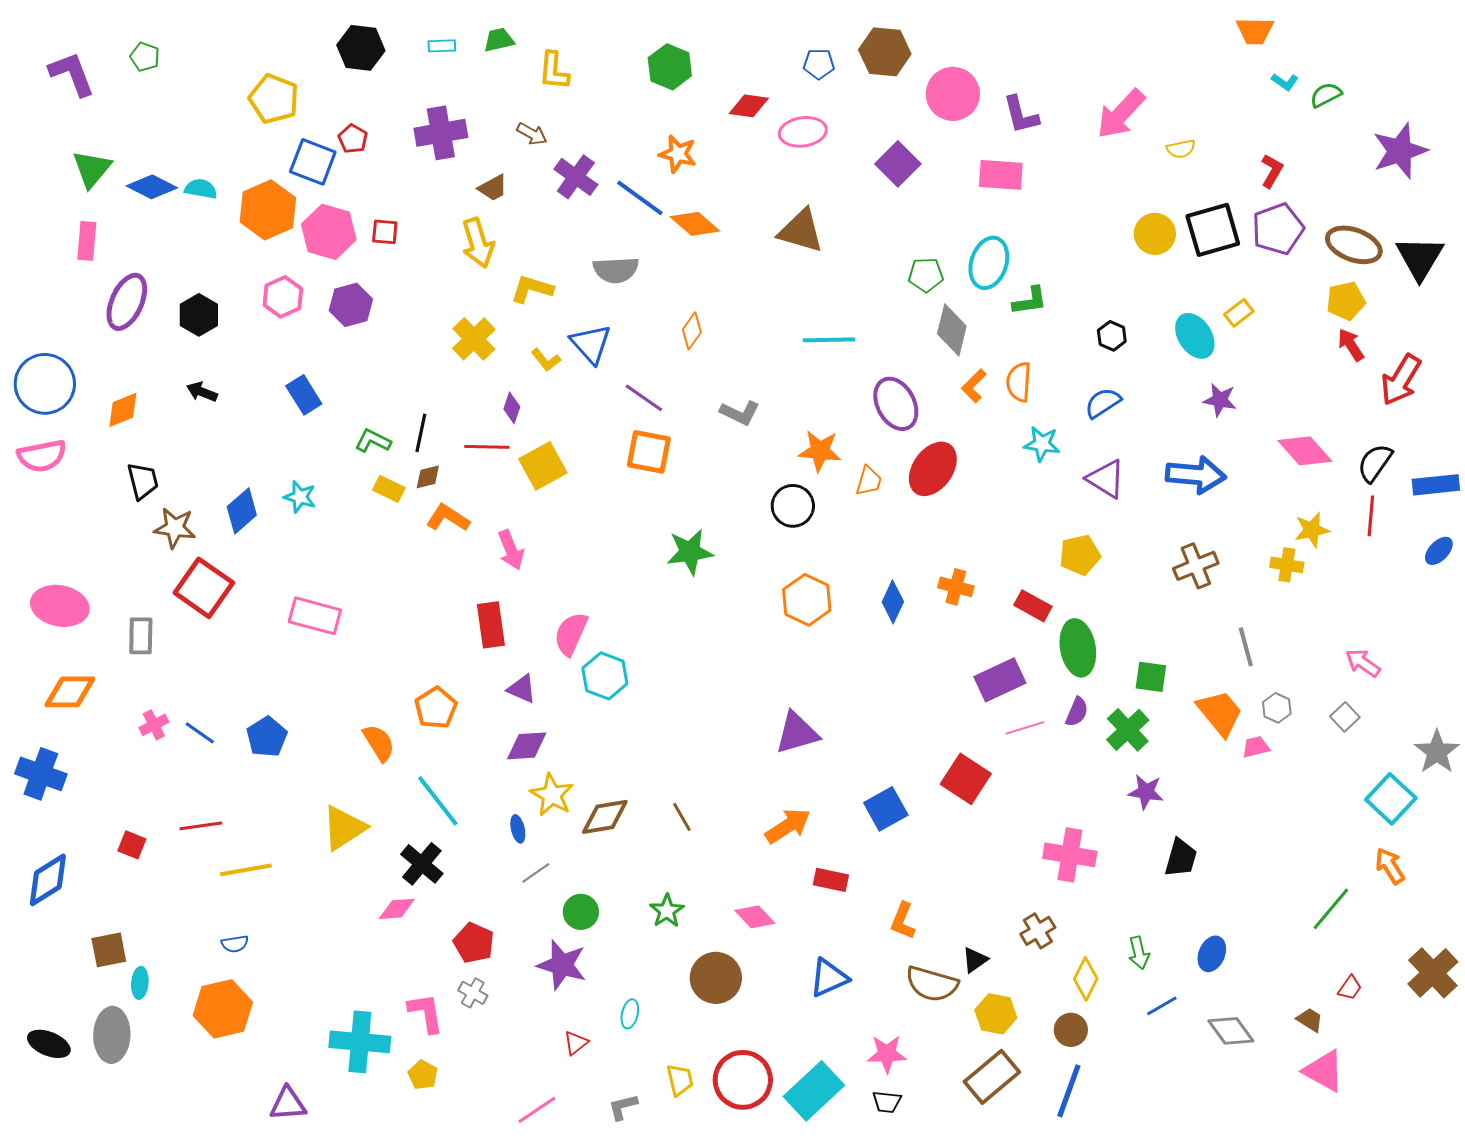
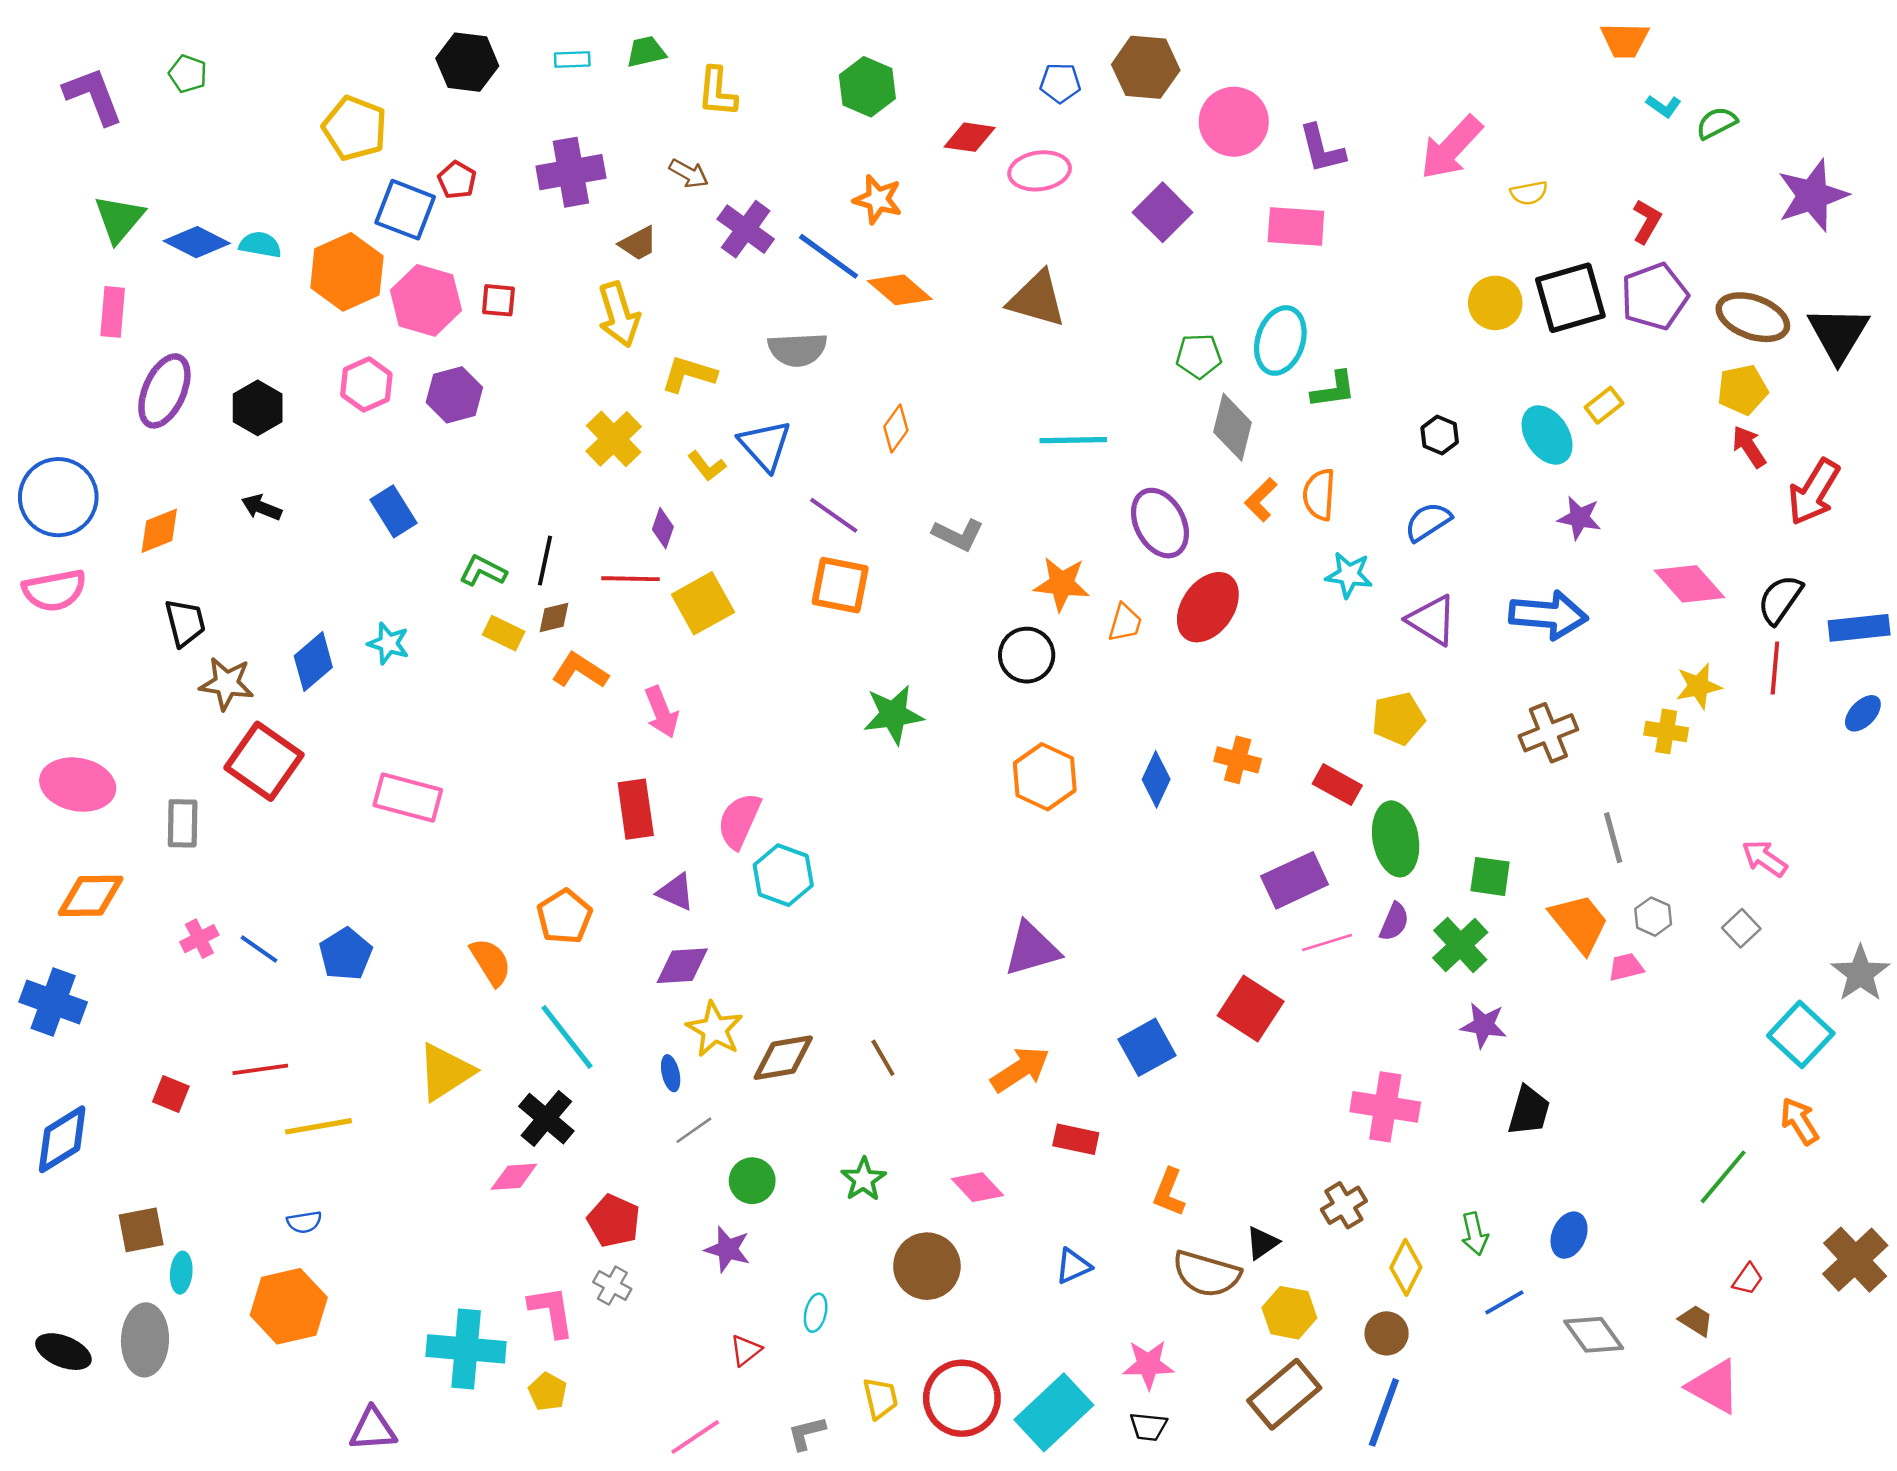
purple star: (562, 965) -> (728, 1249), size x0.7
blue triangle: (829, 978) -> (1073, 1266), size x0.7

